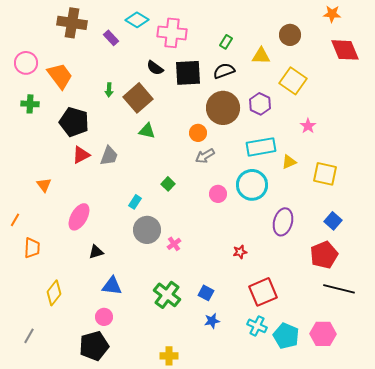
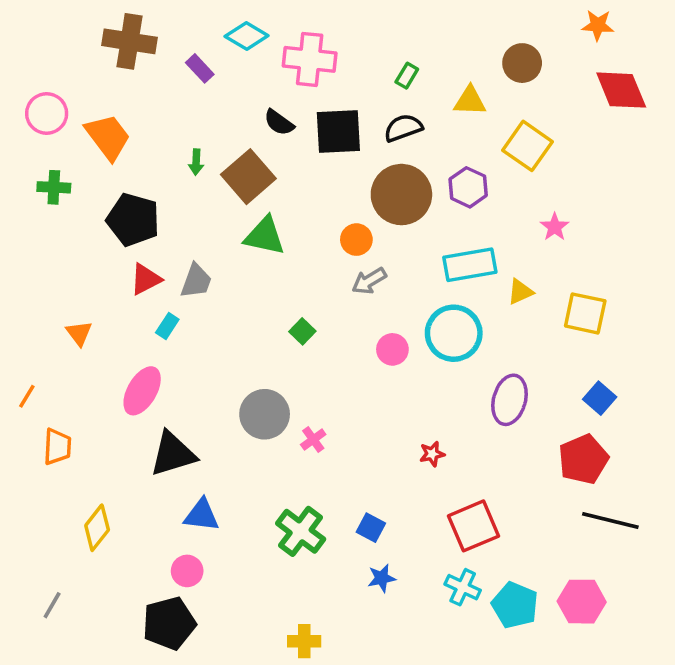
green triangle: (147, 131) -> (265, 236), size x1.4
cyan rectangle: (135, 202) -> (167, 326), moved
black triangle: (96, 252) -> (173, 454), size x1.8

